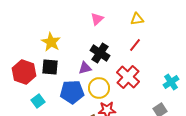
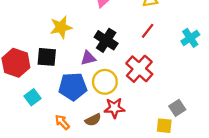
yellow star: (51, 42) -> (61, 27), moved, turned 30
cyan cross: (171, 82) -> (190, 38), moved

